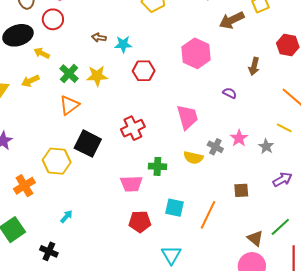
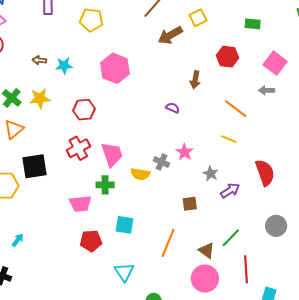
pink hexagon: (196, 53) -> (115, 68), moved
red hexagon: (144, 71) -> (84, 110), moved
pink trapezoid: (187, 117) -> (112, 154), moved
black square: (88, 144) -> (35, 166), turned -32
gray star: (266, 146) -> (211, 174), moved
orange line: (208, 215) -> (168, 243), moved

